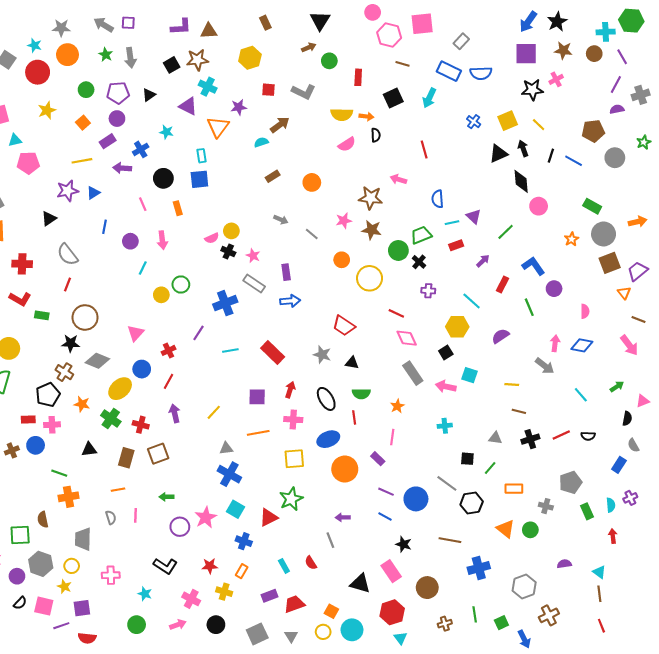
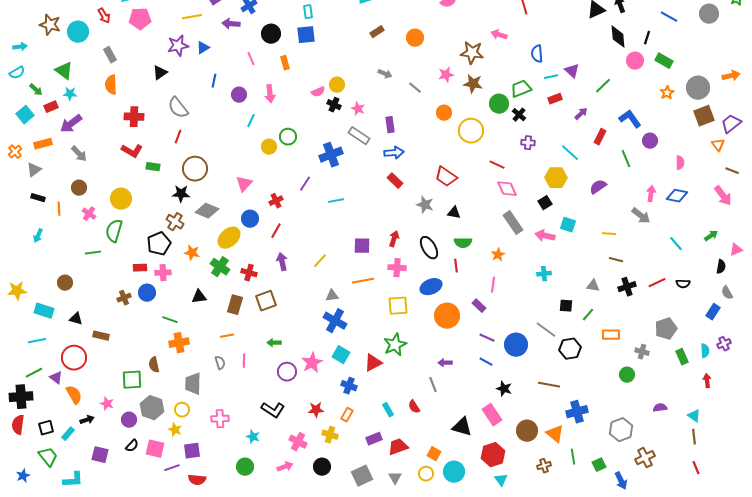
black line: (551, 156) -> (647, 38), moved
green rectangle: (592, 206) -> (664, 61), moved
red rectangle: (273, 353) -> (395, 181), moved, size x0.7
orange triangle: (506, 529) -> (555, 434), moved

